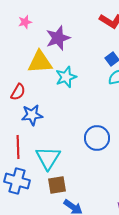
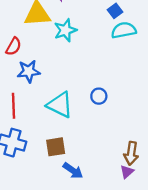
blue circle: (97, 138) -> (99, 96), size x0.6
cyan triangle: (48, 158) -> (60, 105), moved, turned -36

